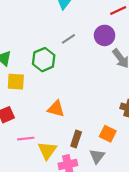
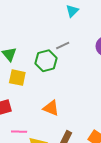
gray line: (68, 39) -> (63, 45), moved

